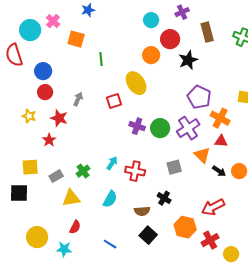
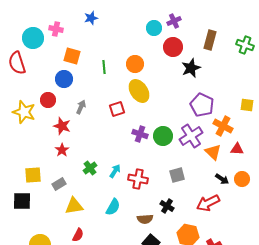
purple cross: (182, 12) -> (174, 21), moved
pink cross: (53, 21) -> (56, 29), turned -32
brown rectangle: (207, 32) -> (210, 40), turned 30
orange square: (76, 39) -> (72, 56), moved
orange circle: (151, 55) -> (135, 64), moved
blue circle: (43, 71) -> (64, 79), moved
yellow star: (29, 116) -> (24, 112), moved, size x1.6
red star: (49, 140) -> (62, 150), moved
red triangle: (221, 141) -> (237, 149), moved
orange triangle: (202, 155) -> (213, 152), moved
green cross: (83, 171) -> (90, 168), moved
red arrow: (213, 207) -> (208, 203), moved

